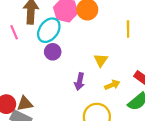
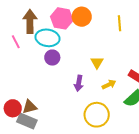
yellow line: (128, 29) -> (119, 23), moved
cyan ellipse: (49, 30) -> (47, 38), turned 65

